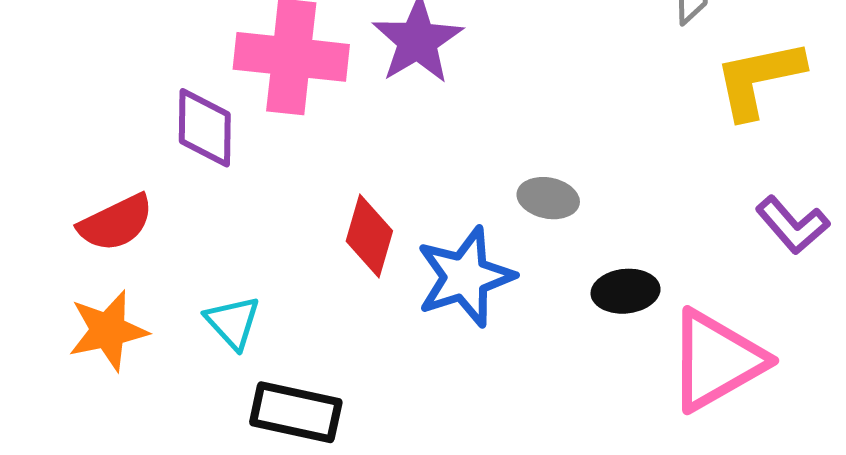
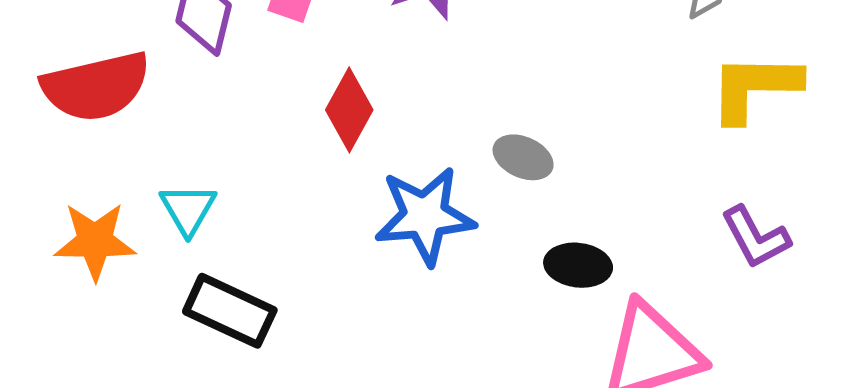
red semicircle: (116, 223) -> (96, 86), size x1.4
red diamond: (369, 236) -> (349, 110), moved
orange star: (108, 331) -> (95, 241), moved

